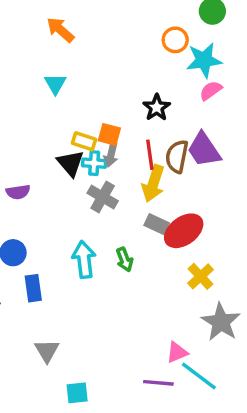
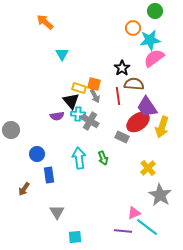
orange arrow: (60, 30) -> (45, 22), moved
pink semicircle: (211, 91) -> (154, 58), size x1.5
purple trapezoid: (204, 150) -> (147, 107), moved
gray arrow: (111, 155) -> (95, 96), turned -40
brown semicircle: (177, 156) -> (134, 84), moved, turned 84
cyan cross: (94, 163) -> (78, 114), moved
yellow arrow: (153, 183) -> (162, 127), moved
purple semicircle: (18, 192) -> (57, 116), moved
red ellipse: (184, 231) -> (138, 122), moved

